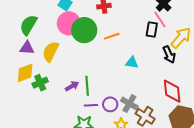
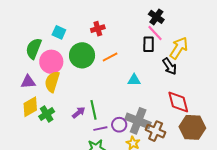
pink circle: (69, 23) -> (51, 62), moved
green semicircle: (28, 25) -> (34, 49), moved
gray cross: (129, 104) -> (138, 121), size x1.4

